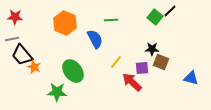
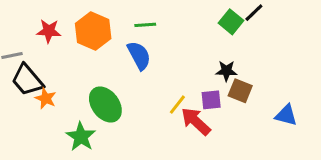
red star: (15, 17) -> (49, 31), moved
green line: (111, 20) -> (145, 25), moved
yellow line: (116, 62) -> (177, 105), moved
green star: (57, 92) -> (81, 137), turned 30

